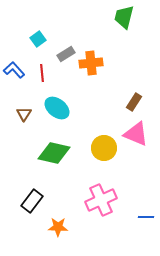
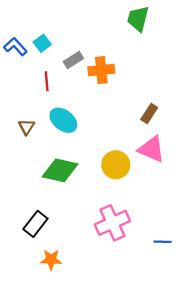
blue L-shape: (14, 70) -> (15, 47), moved
orange star: (58, 227) -> (51, 260), moved

